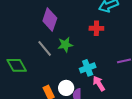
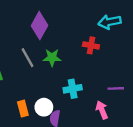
pink arrow: (99, 84) -> (102, 110), moved

